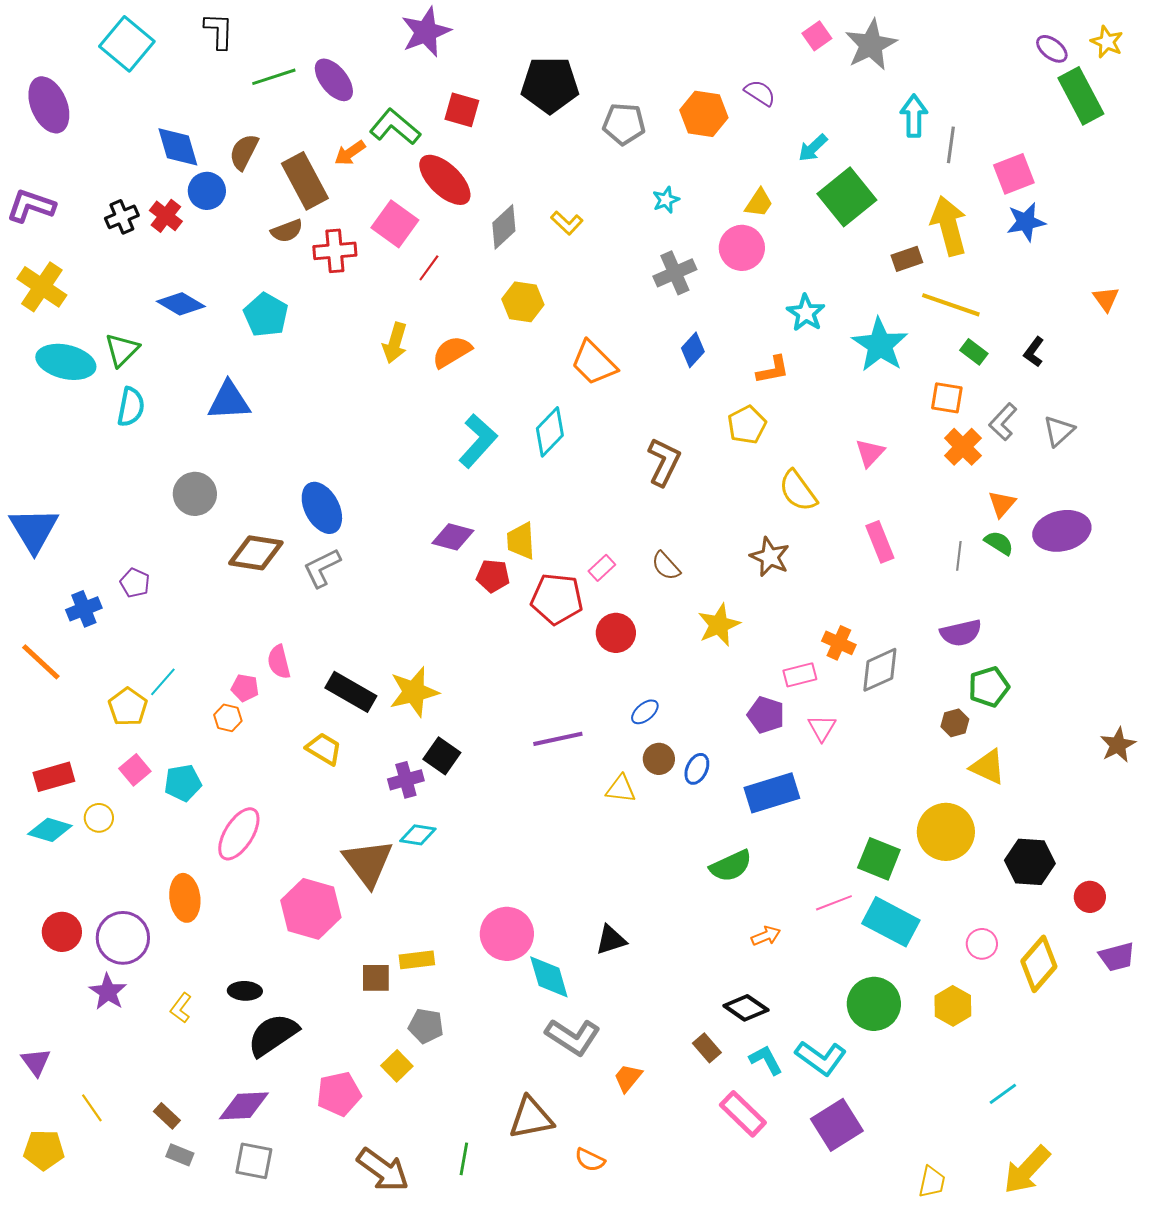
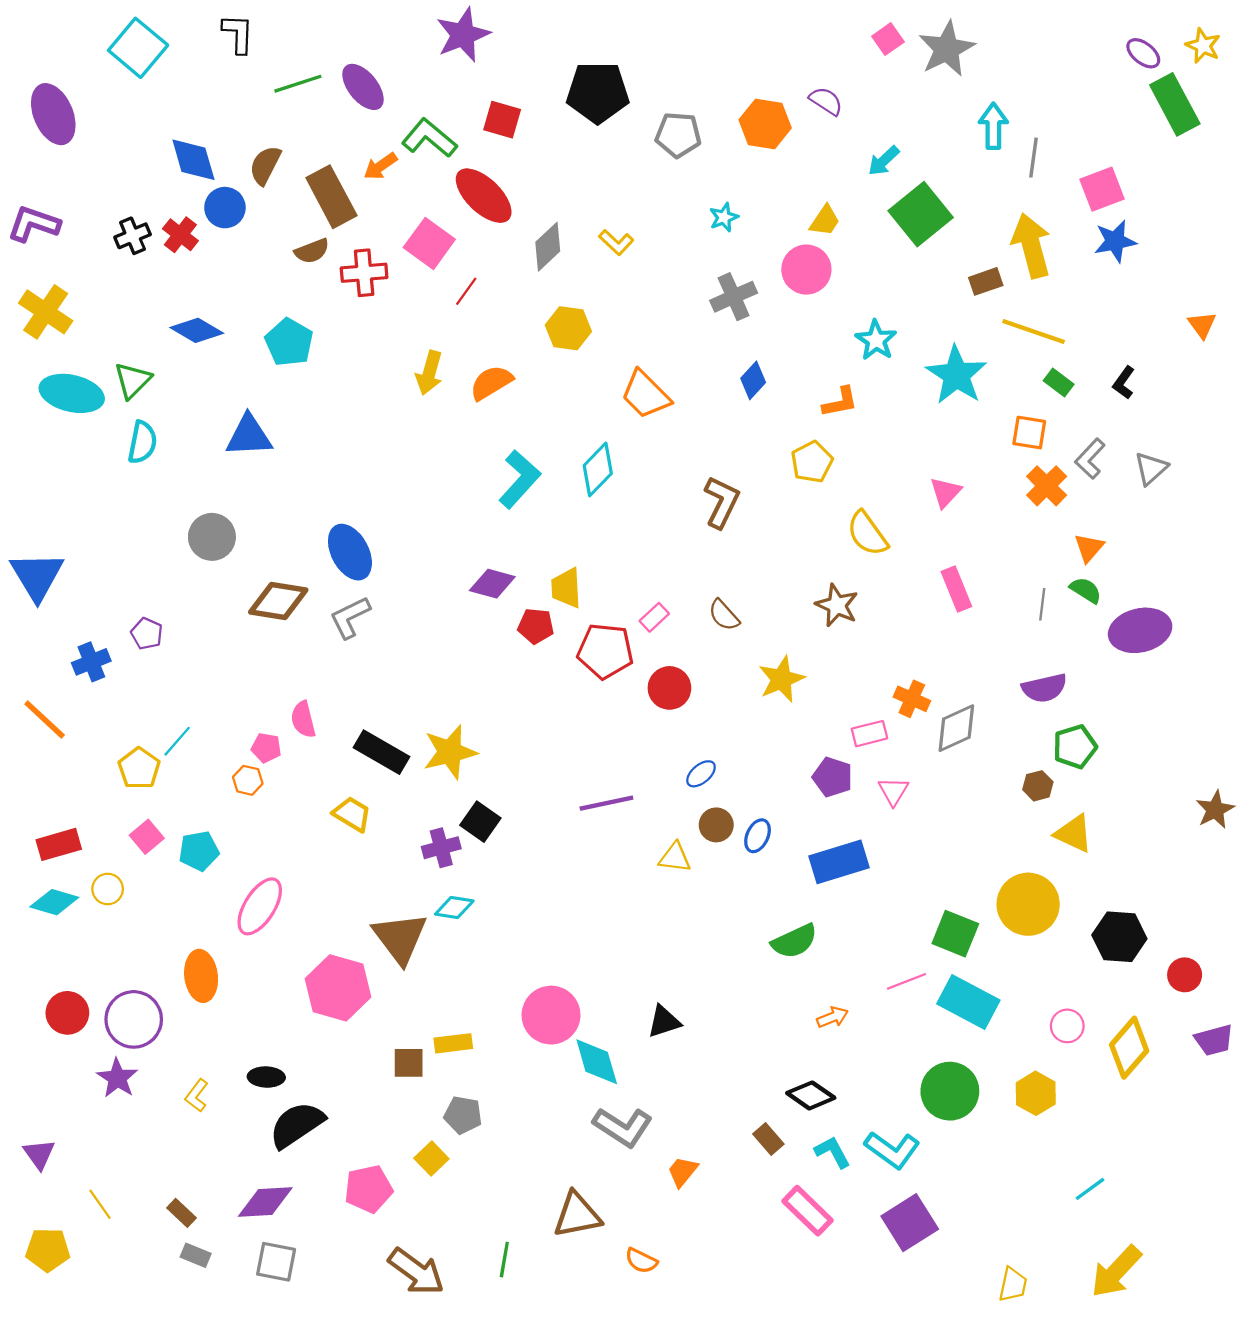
purple ellipse: (1062, 531) -> (1140, 630), moved

